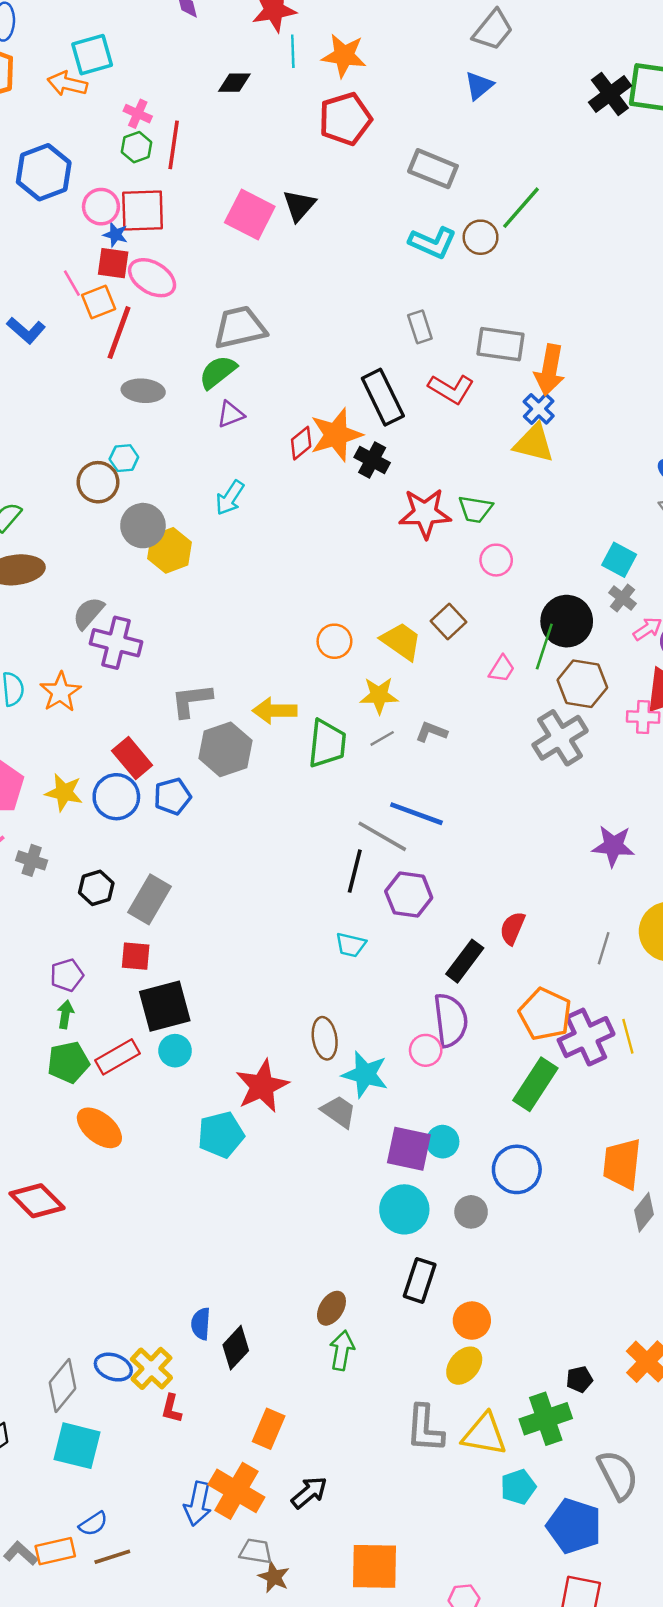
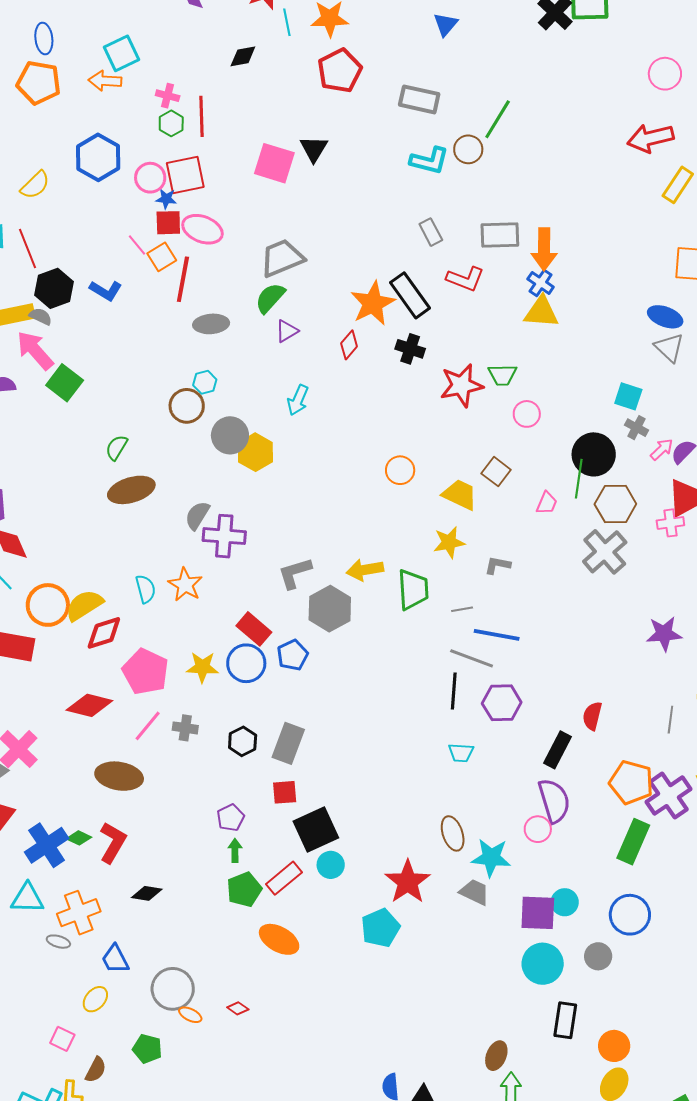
orange star: (336, 435) -> (373, 303), moved
orange circle: (334, 641) -> (400, 470), moved
gray line: (382, 738) -> (462, 609), moved, turned 30
red diamond: (37, 1201) -> (238, 1008), size x0.5

